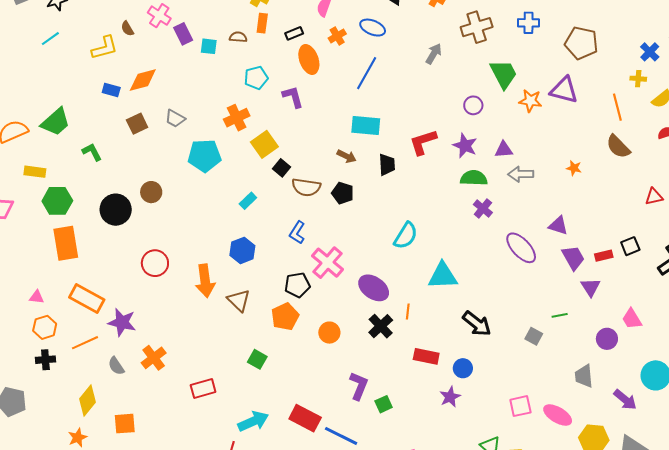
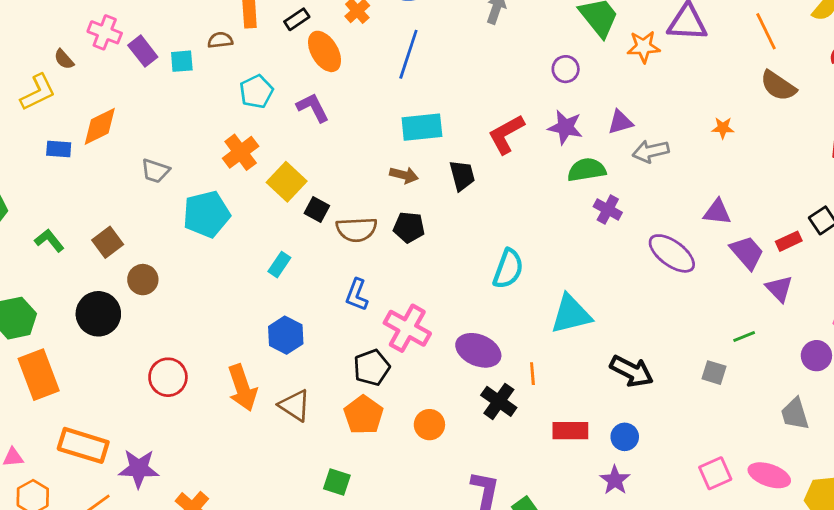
brown square: (137, 124) -> (108, 242), moved

